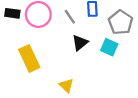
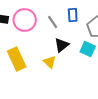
yellow triangle: (66, 85) -> (50, 62), moved

